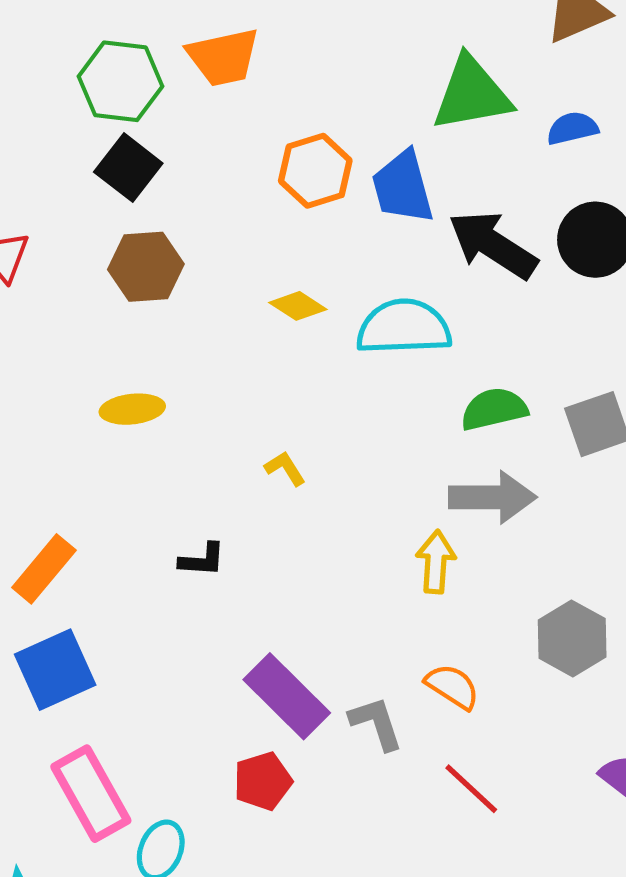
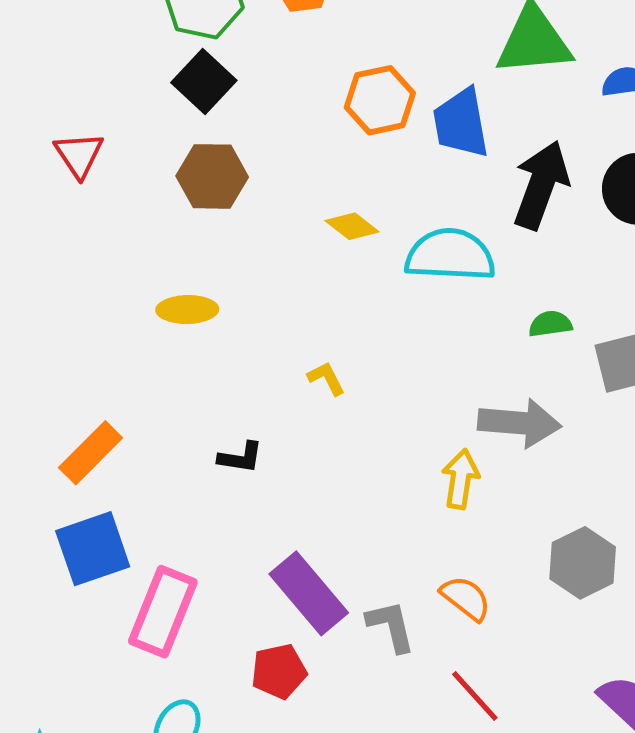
black arrow: (493, 245) -> (541, 185), turned 72
green semicircle: (494, 409) -> (550, 324), moved, size x0.7
pink rectangle: (91, 794) -> (163, 612), moved, turned 46

